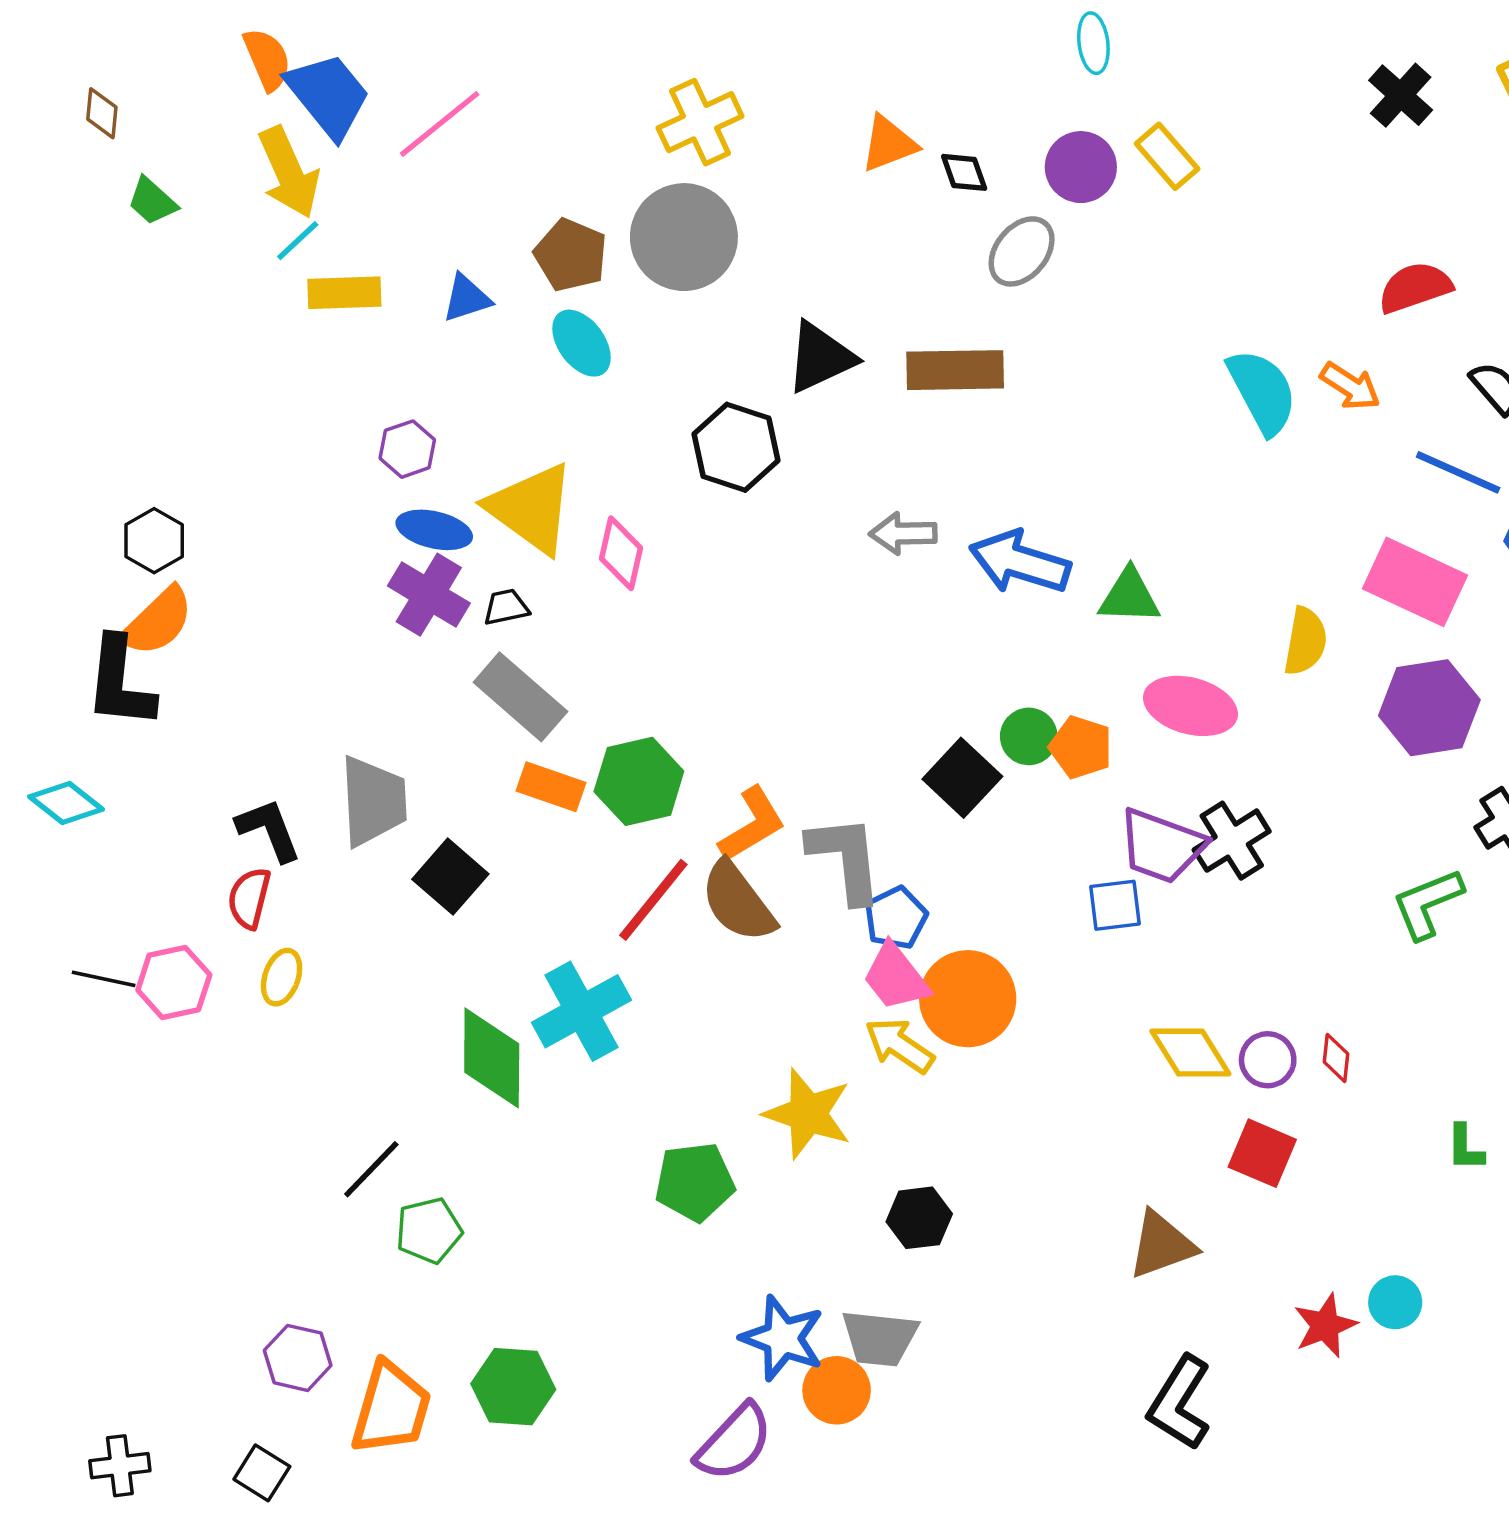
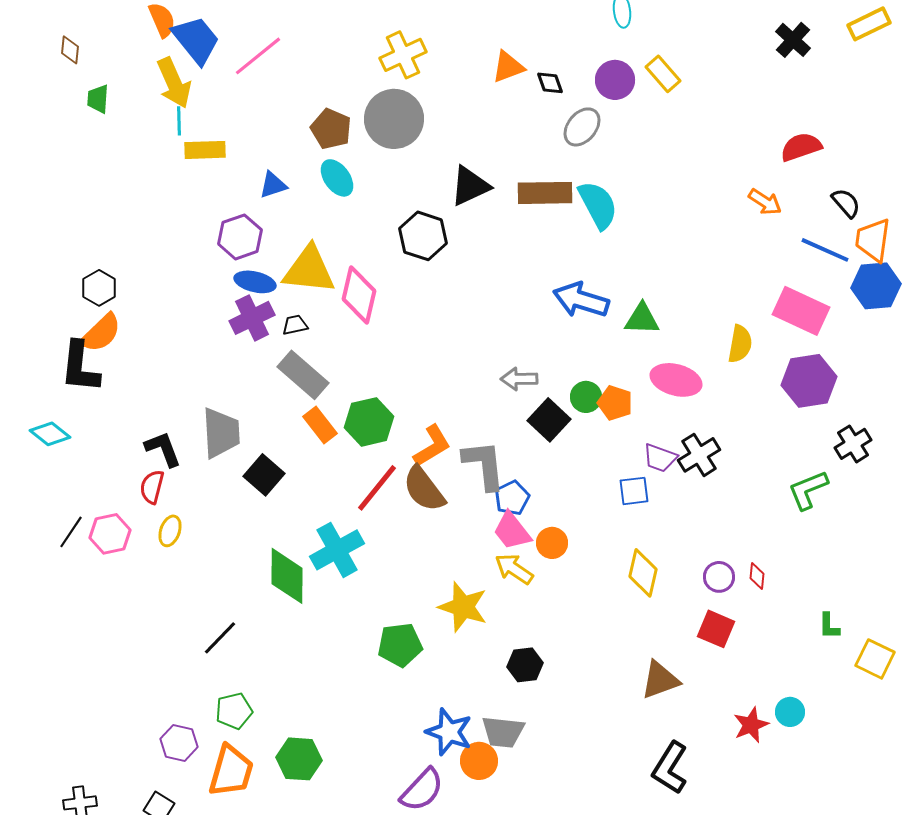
green trapezoid: (152, 201) -> (98, 99), turned 52
cyan line: (298, 241) -> (179, 121), turned -48
blue triangle: (467, 298) -> (273, 185), moved
cyan semicircle: (1262, 392) -> (598, 205), moved
purple hexagon: (407, 449) -> (240, 237), size x1.4
yellow triangle: (531, 508) -> (309, 270), turned -30
gray arrow: (903, 533) -> (519, 379), moved
pink diamond: (621, 553) -> (359, 295), size x1.4
purple cross: (429, 595) -> (252, 318), turned 33
orange rectangle: (551, 787) -> (320, 425), turned 33
purple trapezoid: (1162, 846) -> (660, 458), size x0.7
black line: (104, 979) -> (71, 532), turned -68
orange circle: (968, 999) -> (552, 543), size x0.6
yellow diamond: (1190, 1053) -> (643, 573), moved, turned 45
green pentagon: (429, 1230) -> (234, 711), moved

